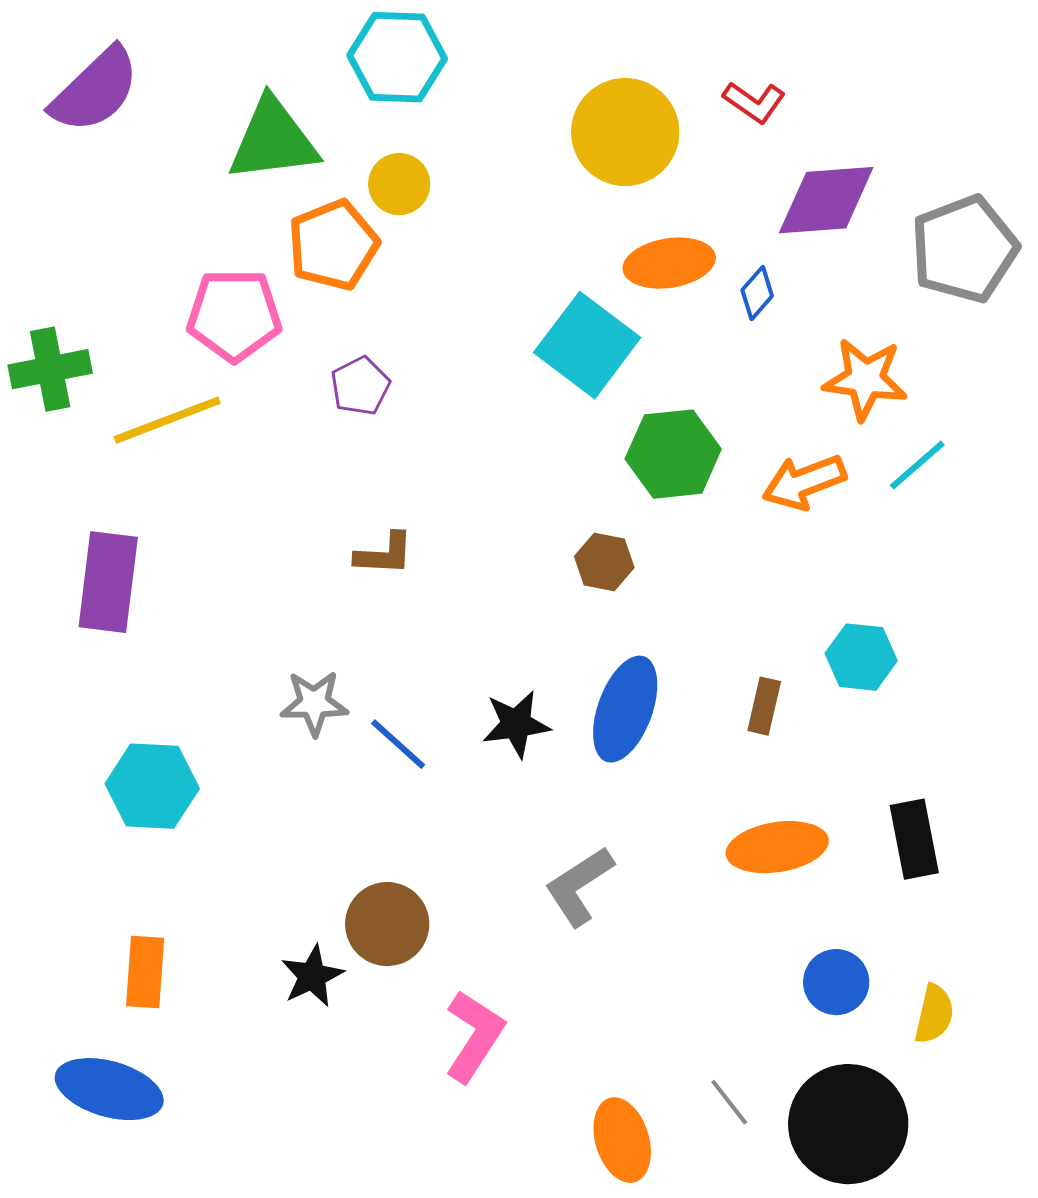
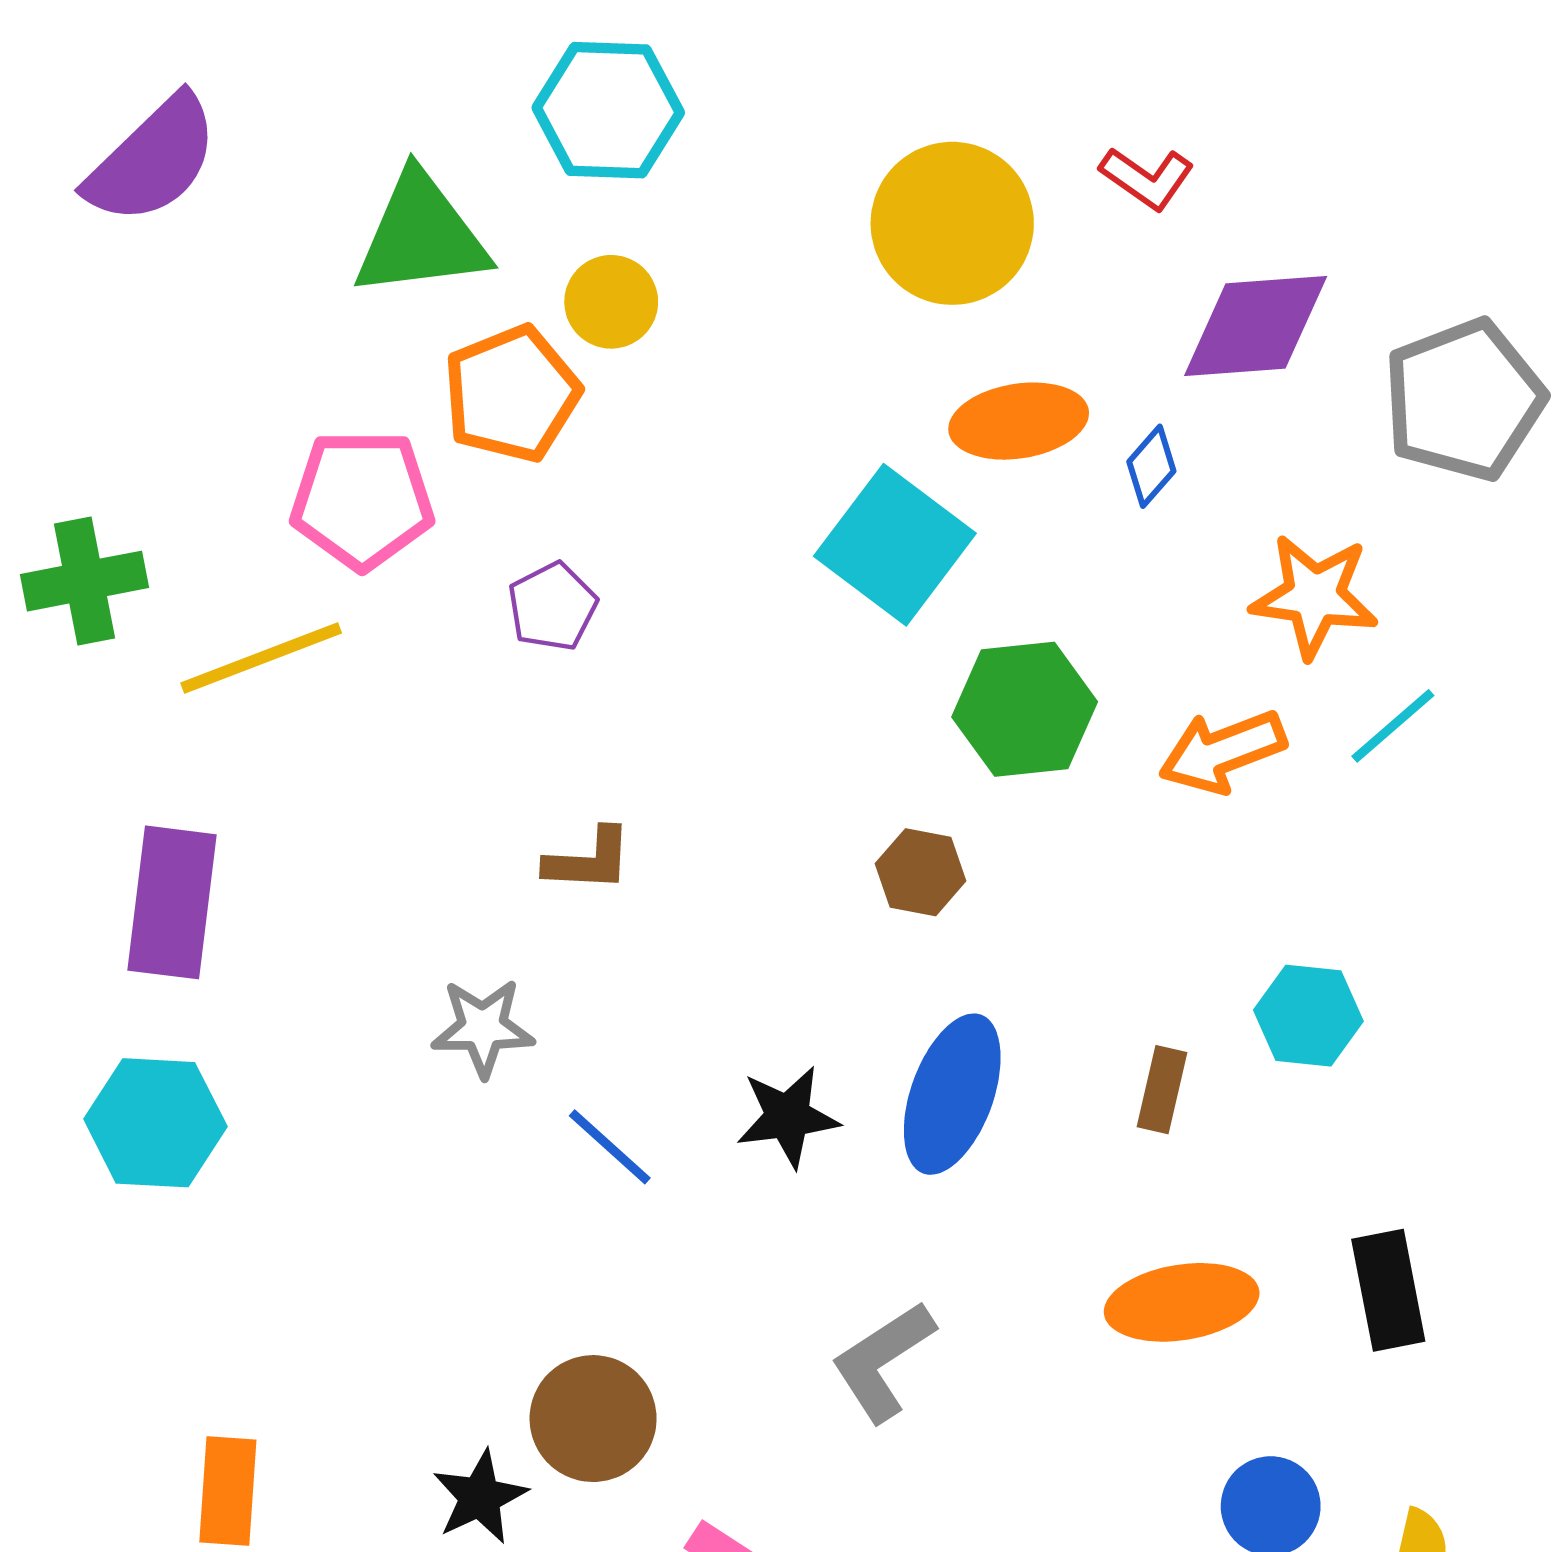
gray star: (314, 703) -> (483, 1028), moved
cyan hexagon: (152, 786) -> (155, 1123), moved

